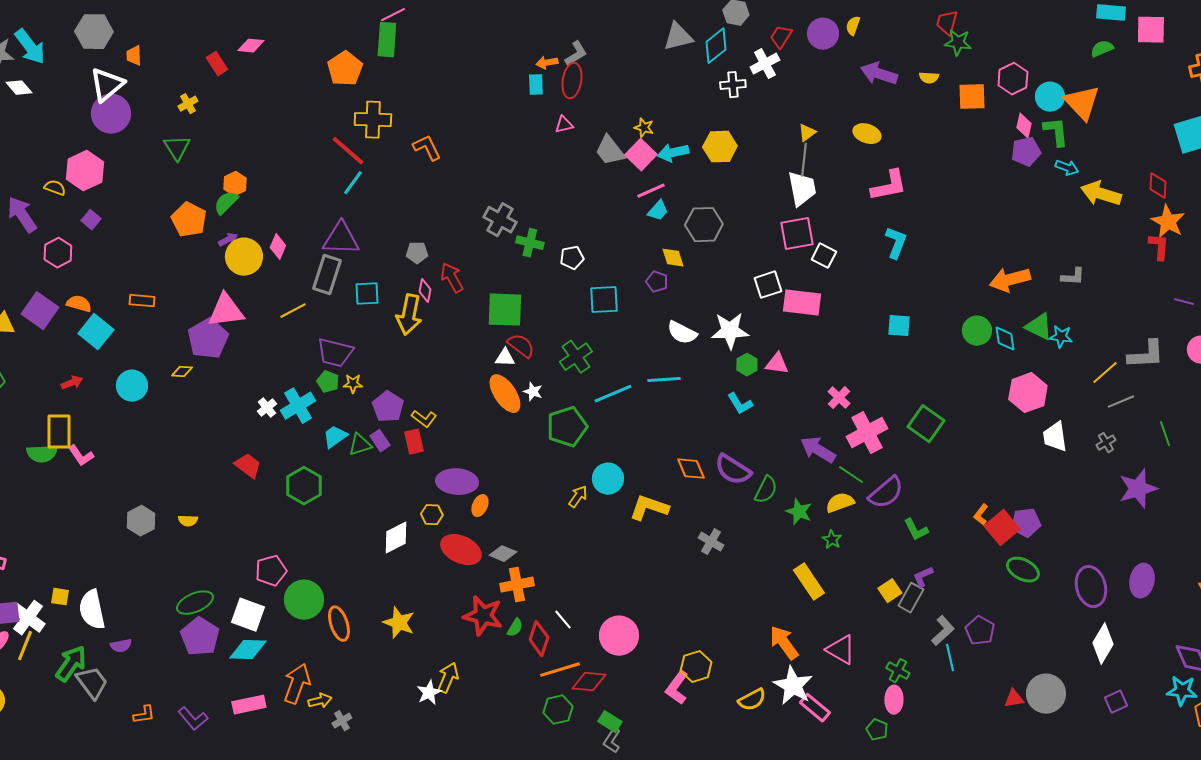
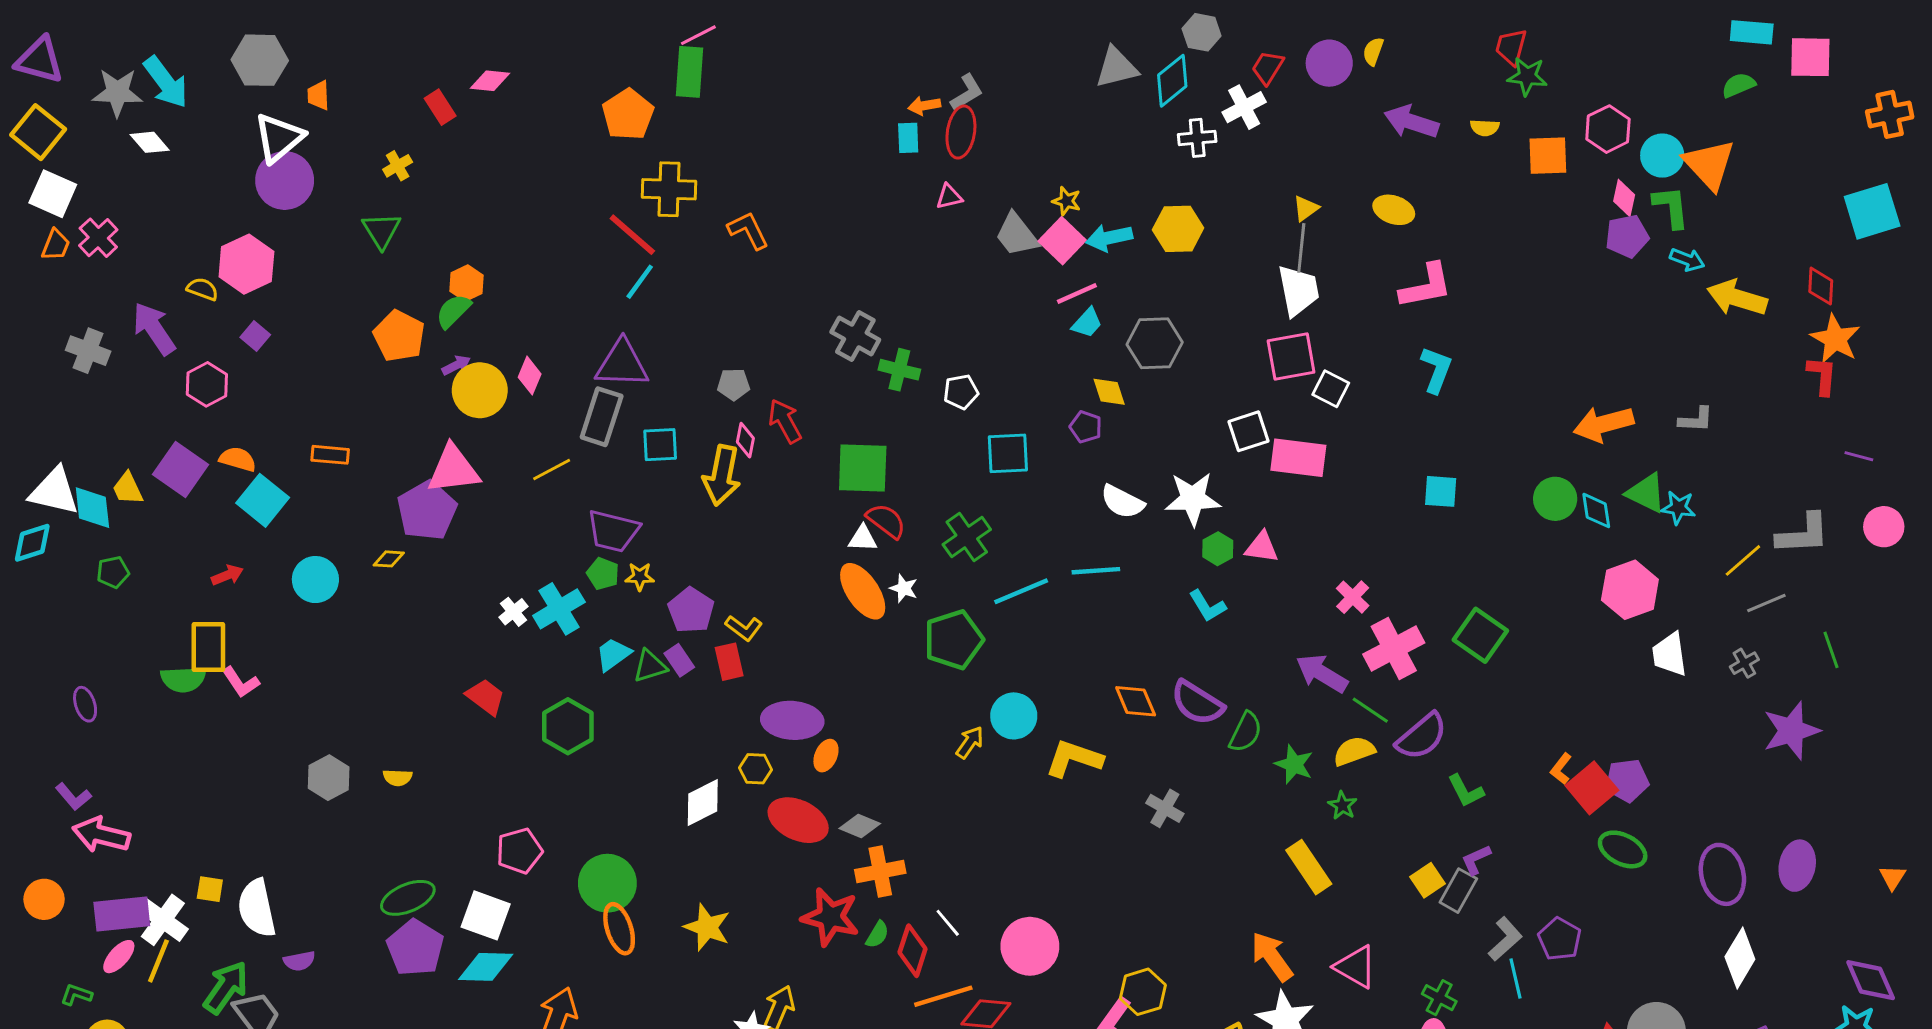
green circle: (304, 600) -> (607, 883), moved

